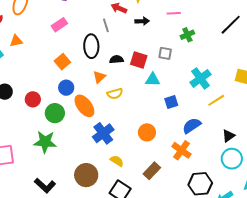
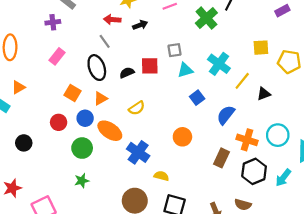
green cross: (187, 35) -> (206, 18), moved, size x1.5
orange triangle: (99, 77) -> (100, 98), moved, turned 32
cyan triangle: (153, 80) -> (185, 70), moved
red circle: (33, 99) -> (59, 122), moved
black triangle: (229, 136) -> (264, 94), moved, turned 32
green star: (45, 142) -> (82, 181), size x0.6
orange cross: (181, 150) -> (247, 140), moved
brown rectangle: (152, 171) -> (222, 158), moved

